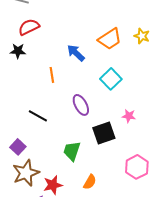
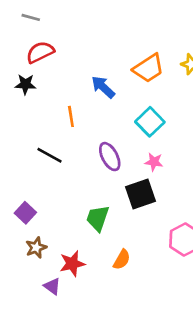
black line: (38, 116) -> (50, 155), moved
pink star: (129, 116) -> (154, 162), moved
brown star: (26, 173) -> (36, 248), size x0.6

